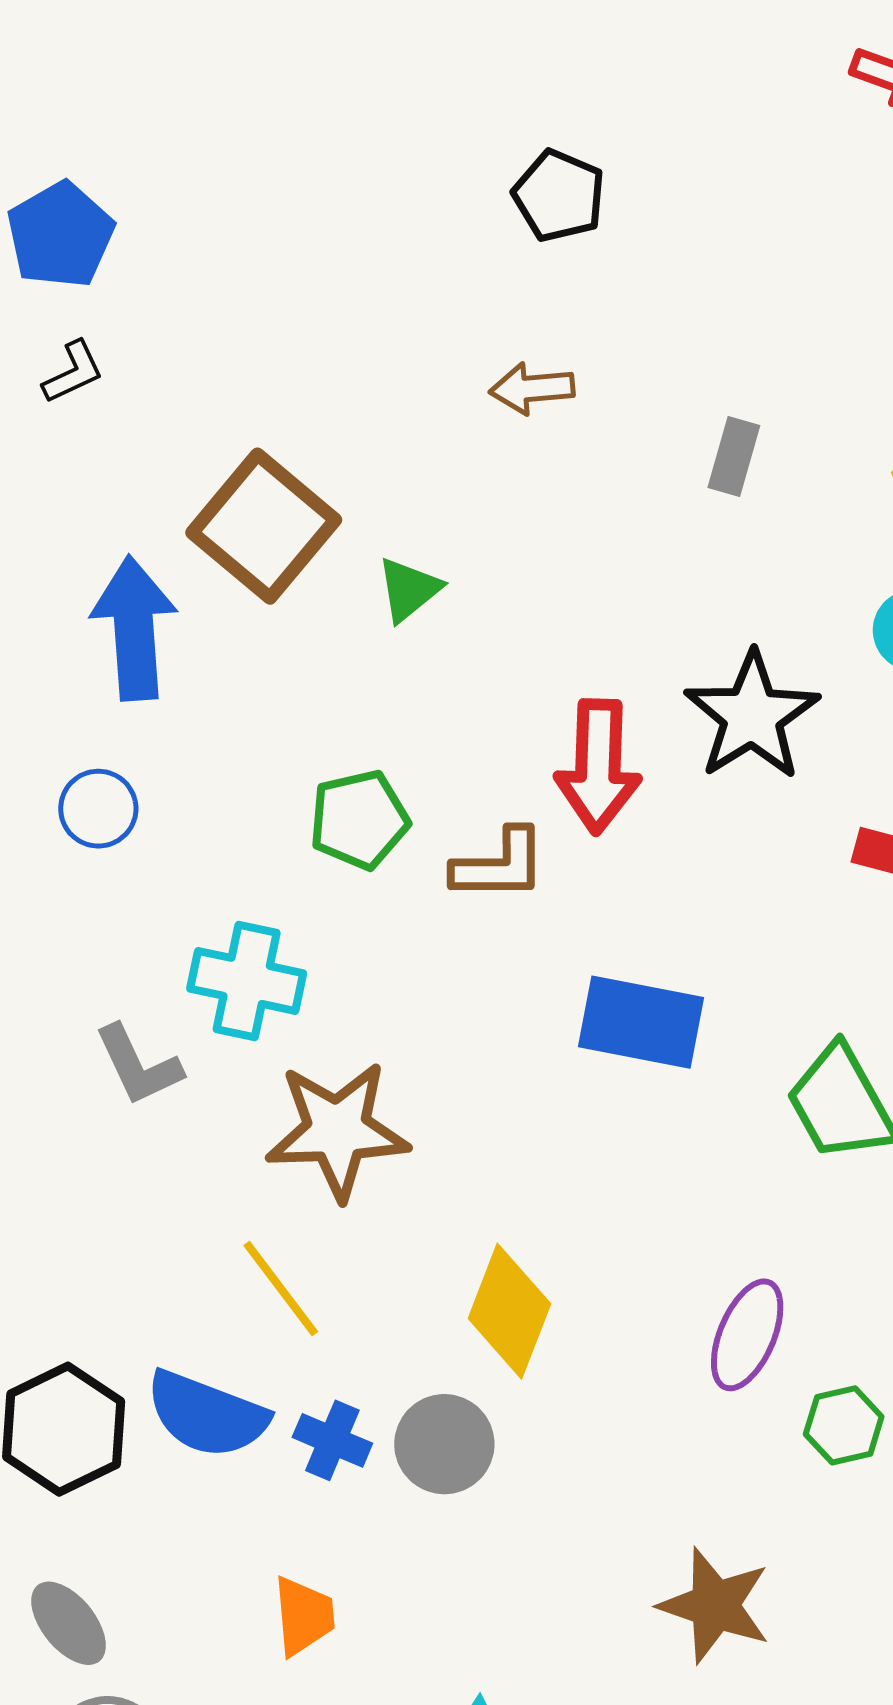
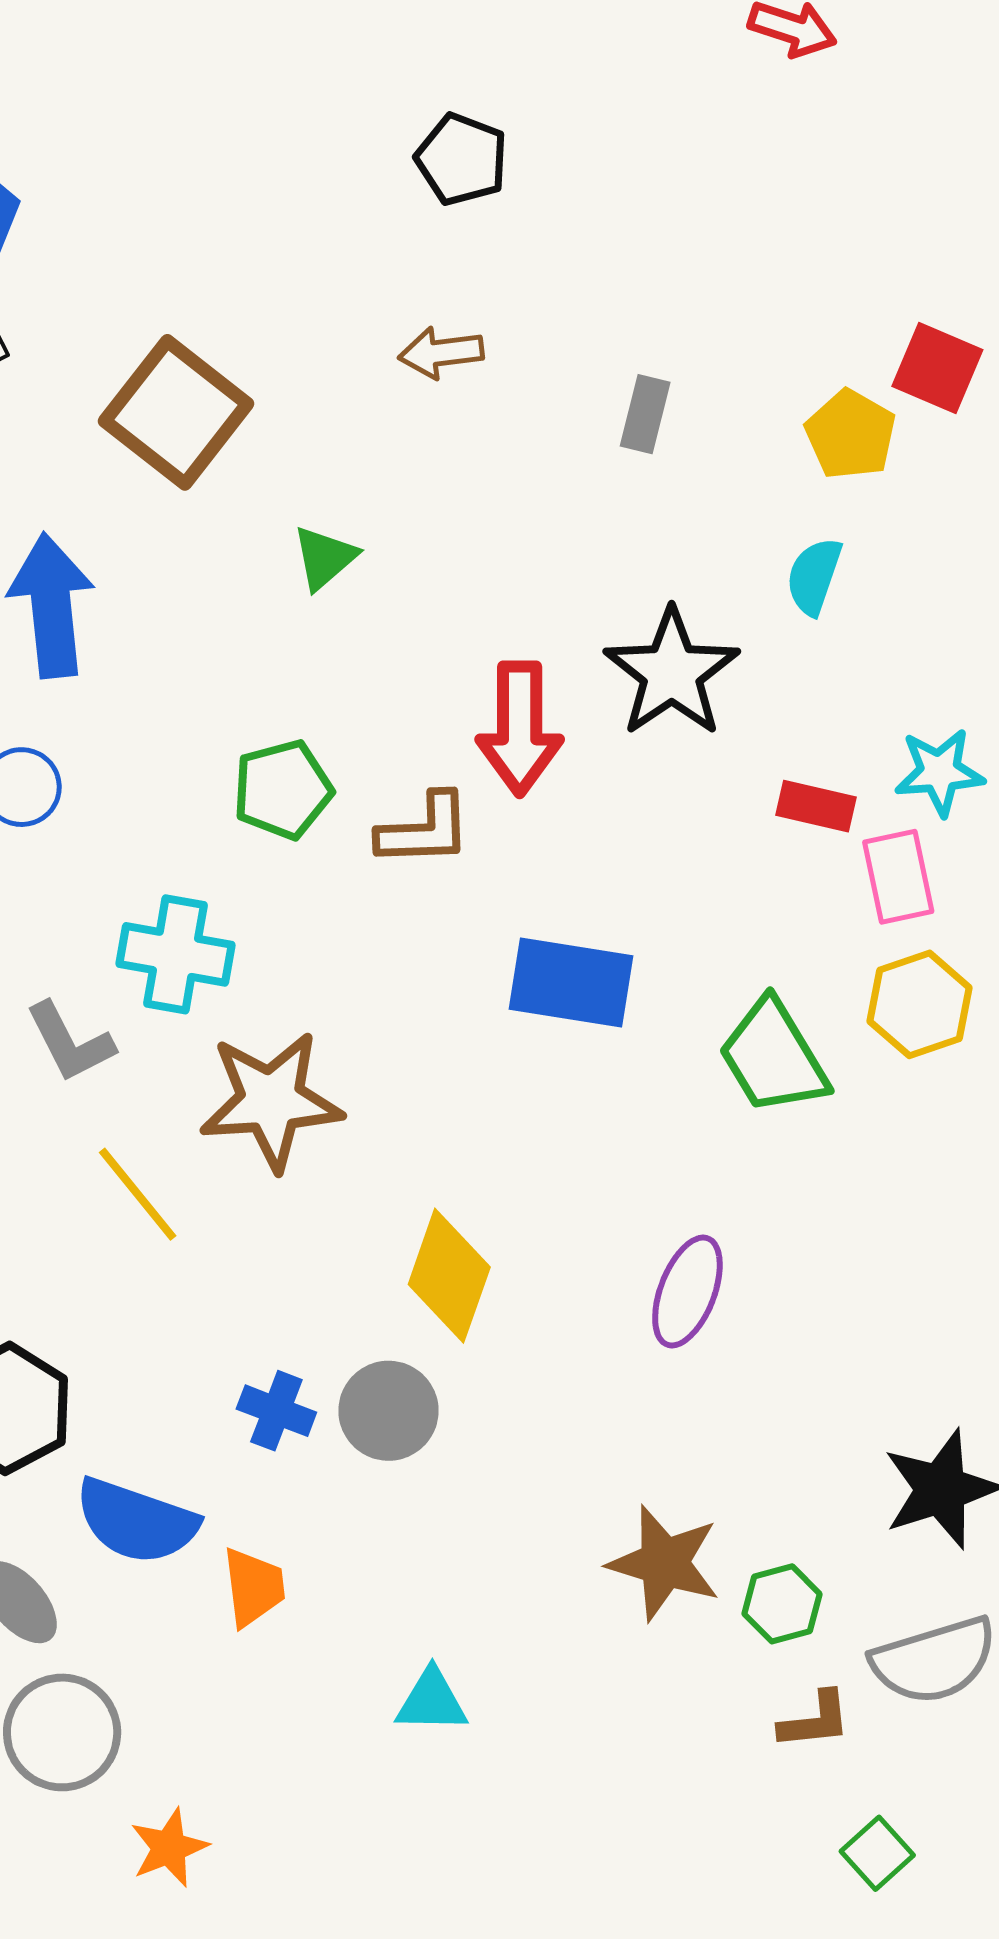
brown square: (264, 526) -> (176, 412), moved
yellow line: (281, 1289) -> (138, 1194), moved
blue semicircle: (207, 1414) -> (136, 1521), moved
green hexagon: (844, 1425) -> (782, 1604), moved

